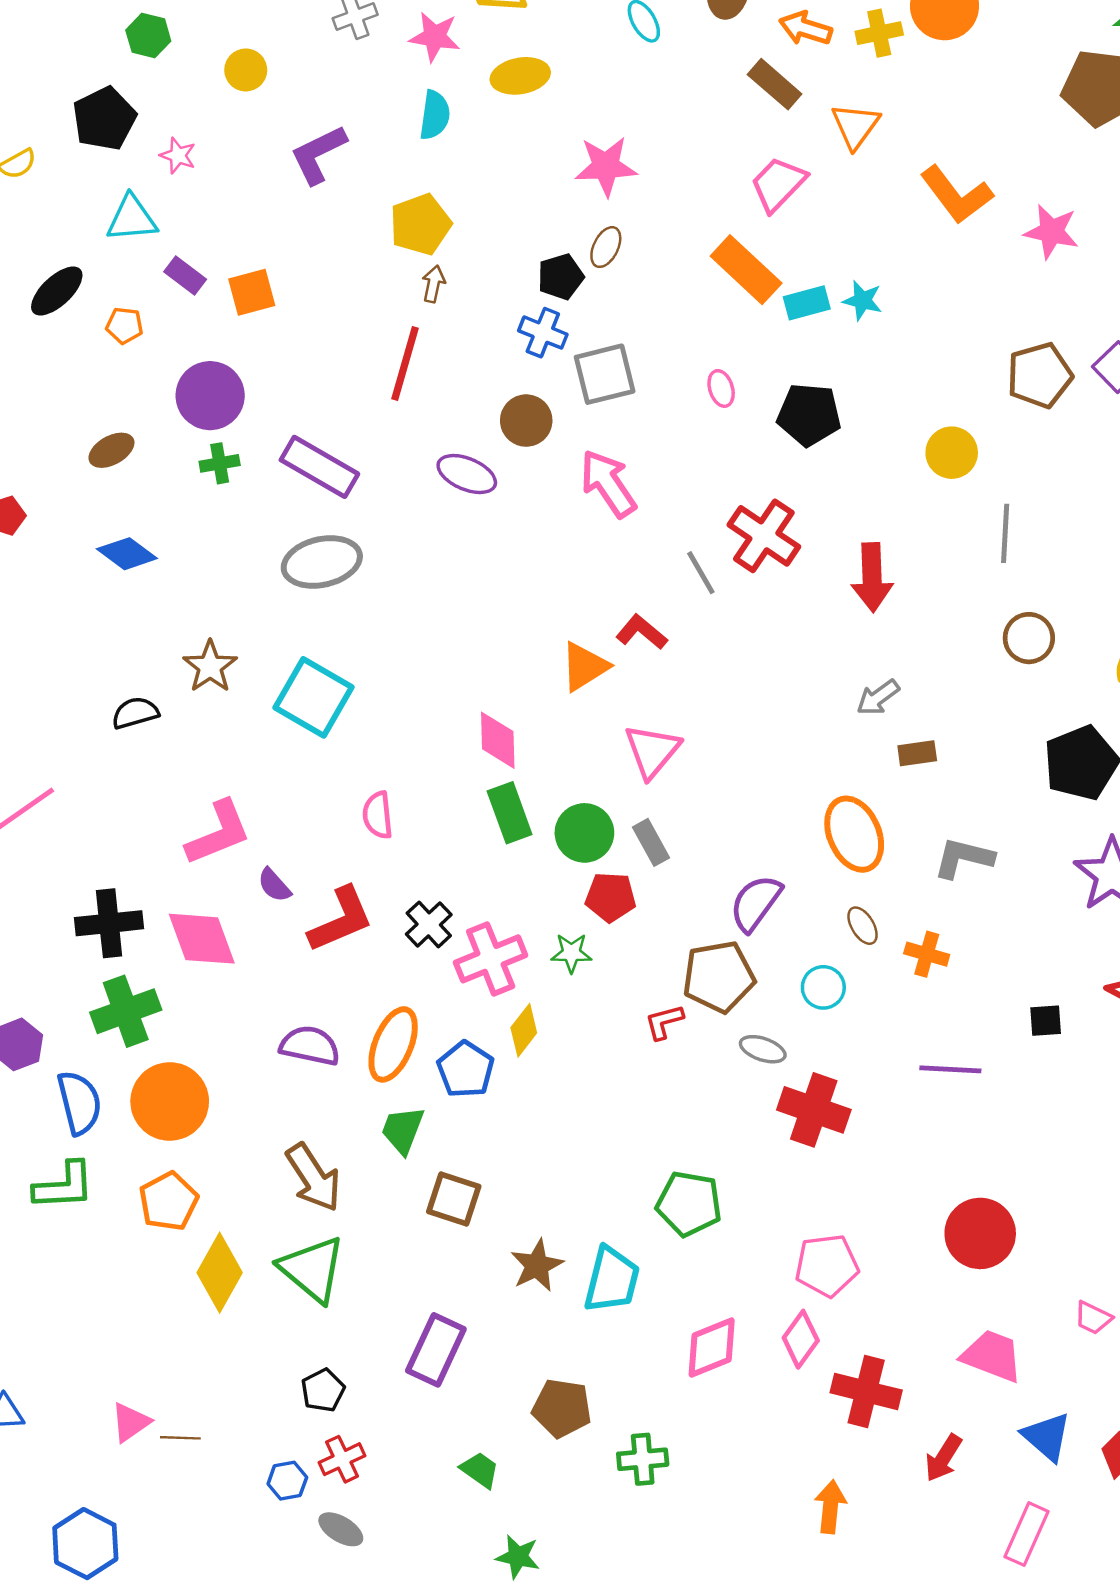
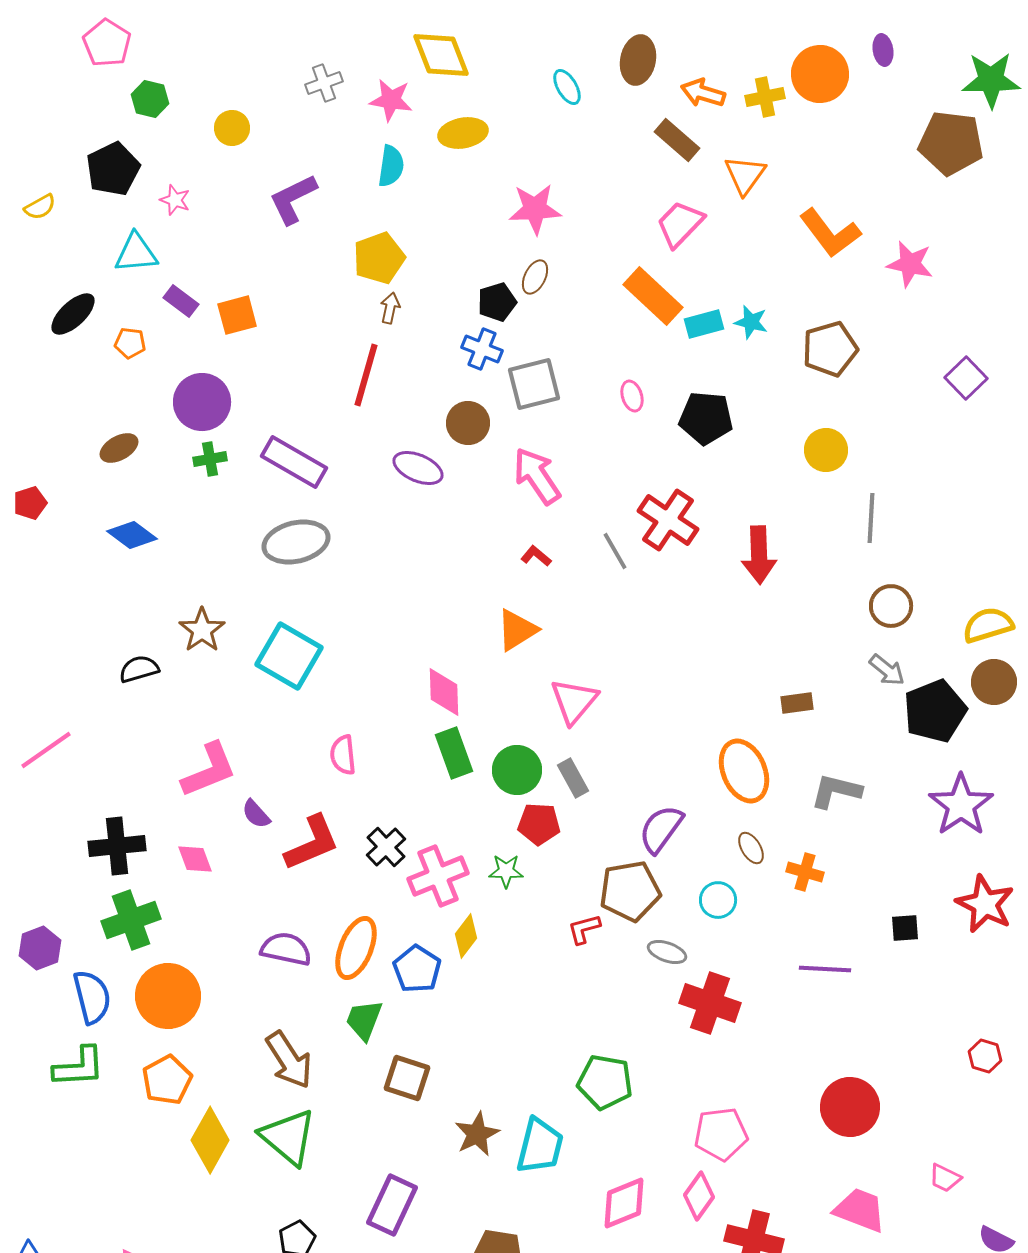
brown pentagon: (1040, 375) -> (830, 349), moved
red L-shape: (641, 632) -> (536, 556), moved, size x0.7
gray arrow: (878, 697) -> (887, 670), moved, turned -105
pink diamond: (202, 939) -> (195, 859), size x0.6

